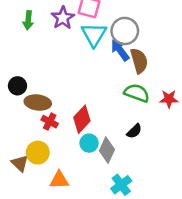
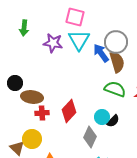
purple star: (63, 18) -> (53, 43), moved, turned -30
gray circle: (125, 31) -> (116, 42), moved
red cross: (50, 122) -> (42, 113), turned -32
cyan circle: (89, 143) -> (102, 117), moved

